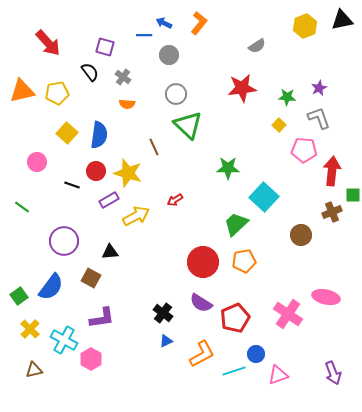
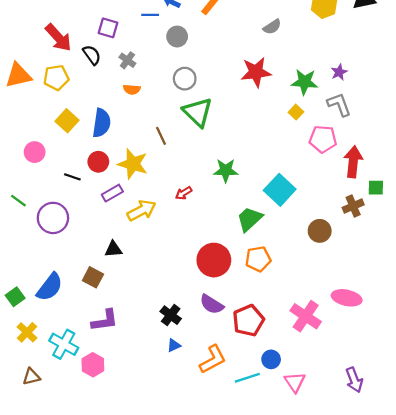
red arrow: (48, 43) -> (58, 38), moved
green star: (287, 97) -> (305, 82), size x1.4
green star: (228, 168) -> (226, 170), moved
purple circle: (64, 241) -> (53, 218), moved
pink triangle: (278, 375) -> (295, 382), turned -45

